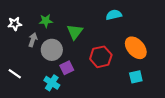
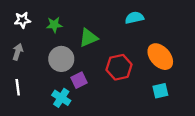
white star: (15, 24) -> (22, 20), moved
green triangle: (75, 32) -> (88, 38), turned 30
gray arrow: (33, 40) -> (18, 52), moved
white line: (15, 74) -> (18, 87), turned 48

